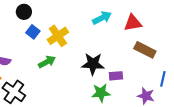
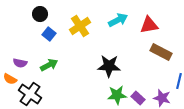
yellow cross: (58, 36) -> (80, 26), moved
green arrow: (47, 62) -> (49, 65), moved
purple rectangle: (116, 76) -> (138, 98), moved, turned 48

